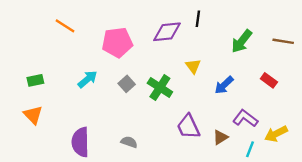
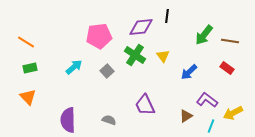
orange line: (65, 26) -> (26, 42), moved
brown line: (283, 41) -> (230, 41), moved
green cross: (160, 88) -> (135, 55), moved
purple trapezoid: (188, 127) -> (145, 105), moved

